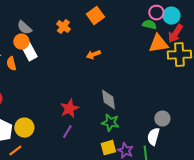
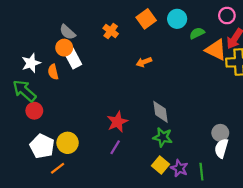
pink circle: (156, 13) -> (227, 15), moved
cyan circle: (171, 16) -> (177, 19), moved
green semicircle: (149, 25) -> (197, 33), moved, turned -40
orange triangle: (158, 44) -> (216, 50), turned 35
white semicircle: (153, 137) -> (221, 148), moved
yellow square: (108, 148) -> (160, 165), turned -35

